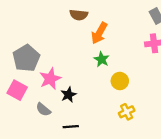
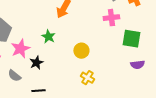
green star: (102, 59) -> (48, 37), moved
yellow cross: (127, 112) -> (87, 78), turned -32

